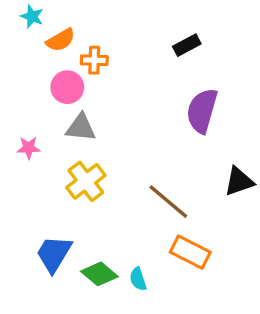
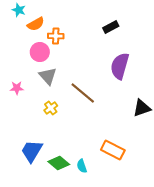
gray triangle: (81, 128) -> (48, 76), turned 42
yellow cross: (86, 181) -> (51, 108), size x0.6
brown line: (168, 202) -> (83, 93), moved

